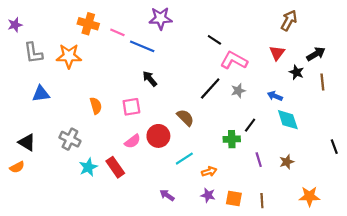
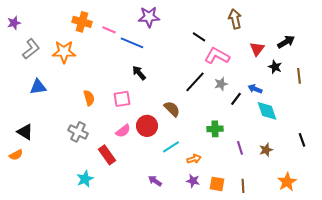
brown arrow: (289, 20) -> (235, 19), moved, turned -42
gray L-shape: (33, 53) -> (31, 49), turned -120
black arrow: (316, 54) -> (286, 42), moved
black line: (250, 125) -> (236, 99), moved
gray cross: (70, 139) -> (78, 132), moved
black line: (334, 147) -> (302, 140), moved
cyan star: (88, 167) -> (85, 179), moved
orange star: (309, 196) -> (287, 182), turned -30

